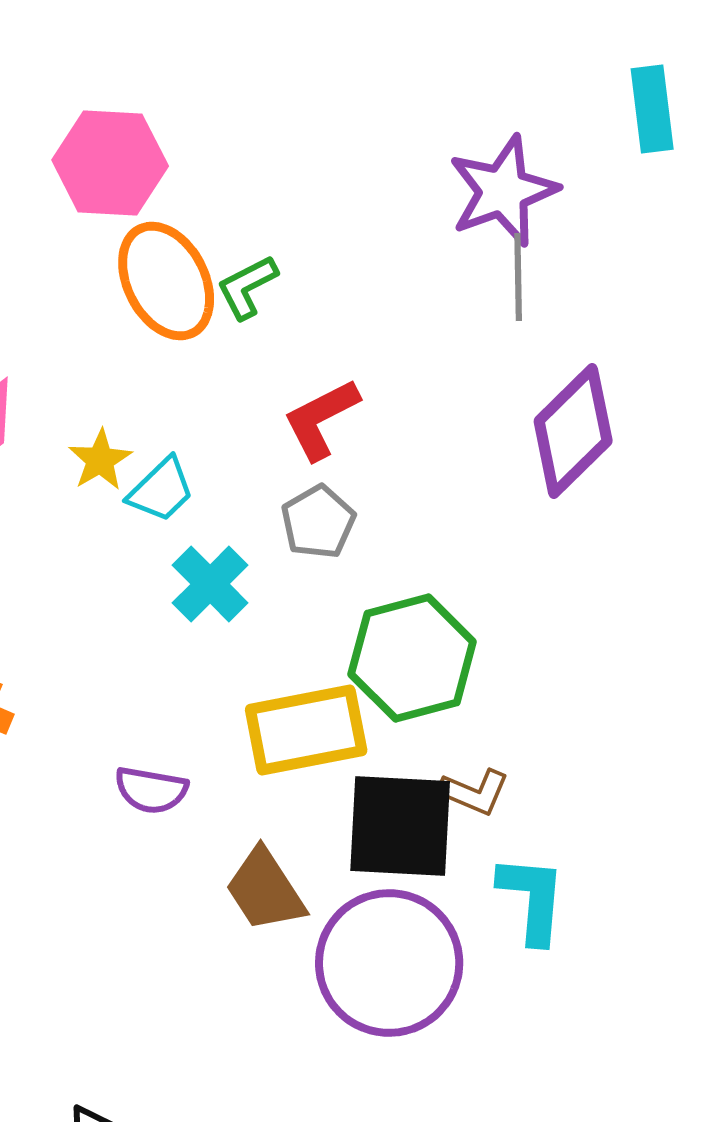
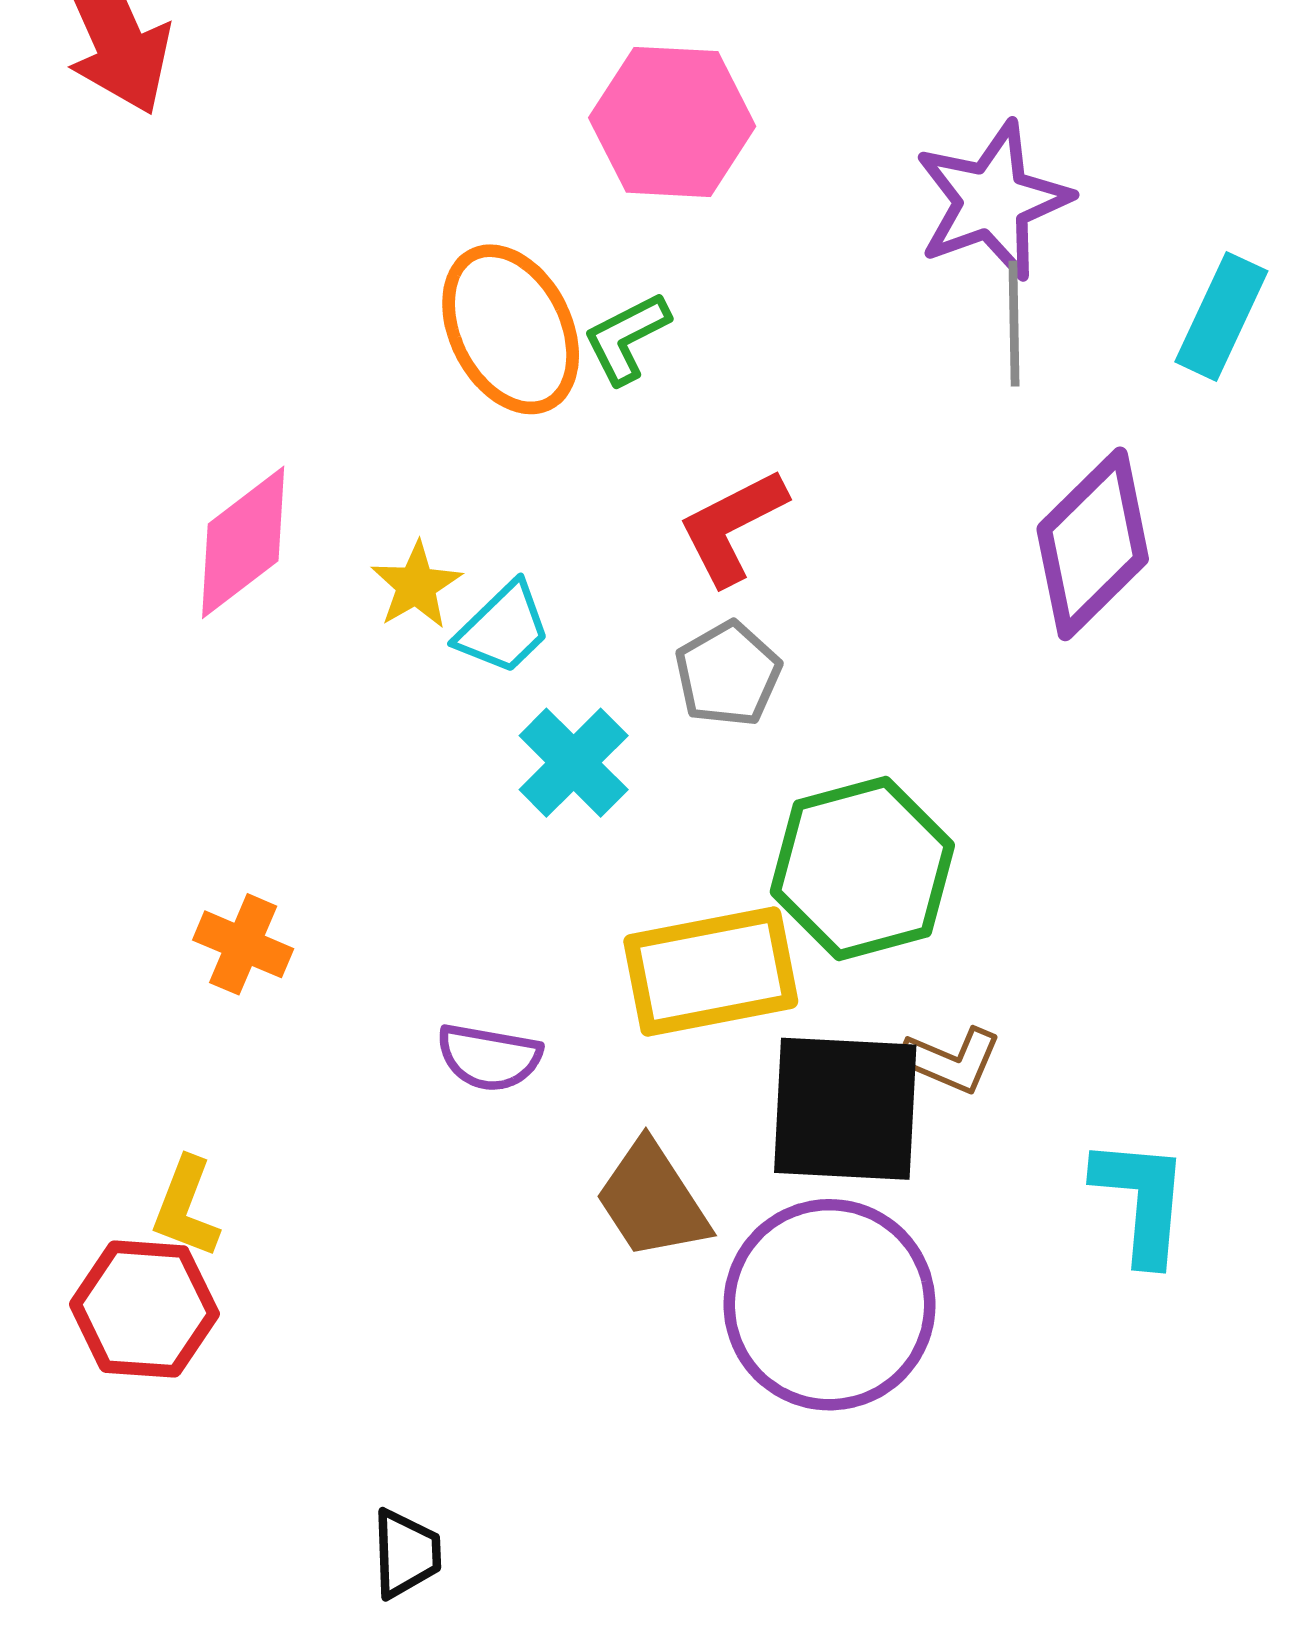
cyan rectangle: (652, 109) -> (1221, 316), moved, turned 32
pink hexagon: (110, 163) -> (672, 122), moved
cyan L-shape: (532, 899) -> (1141, 1200), moved

